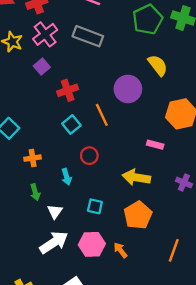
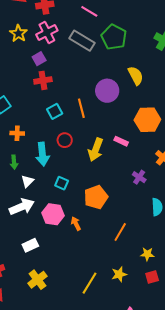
green pentagon: (148, 19) -> (114, 37), moved, turned -30
red cross: (68, 90) -> (43, 80), moved
cyan arrow: (67, 177) -> (42, 154), size x1.6
yellow arrow: (136, 177) -> (96, 150), moved, turned -90

